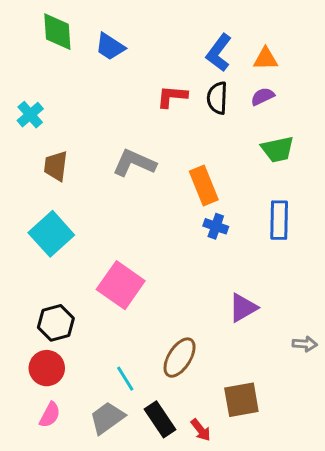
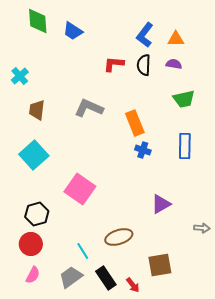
purple semicircle: (263, 96) -> (174, 64), turned 35
brown ellipse: (180, 358) -> (119, 237), turned 40

